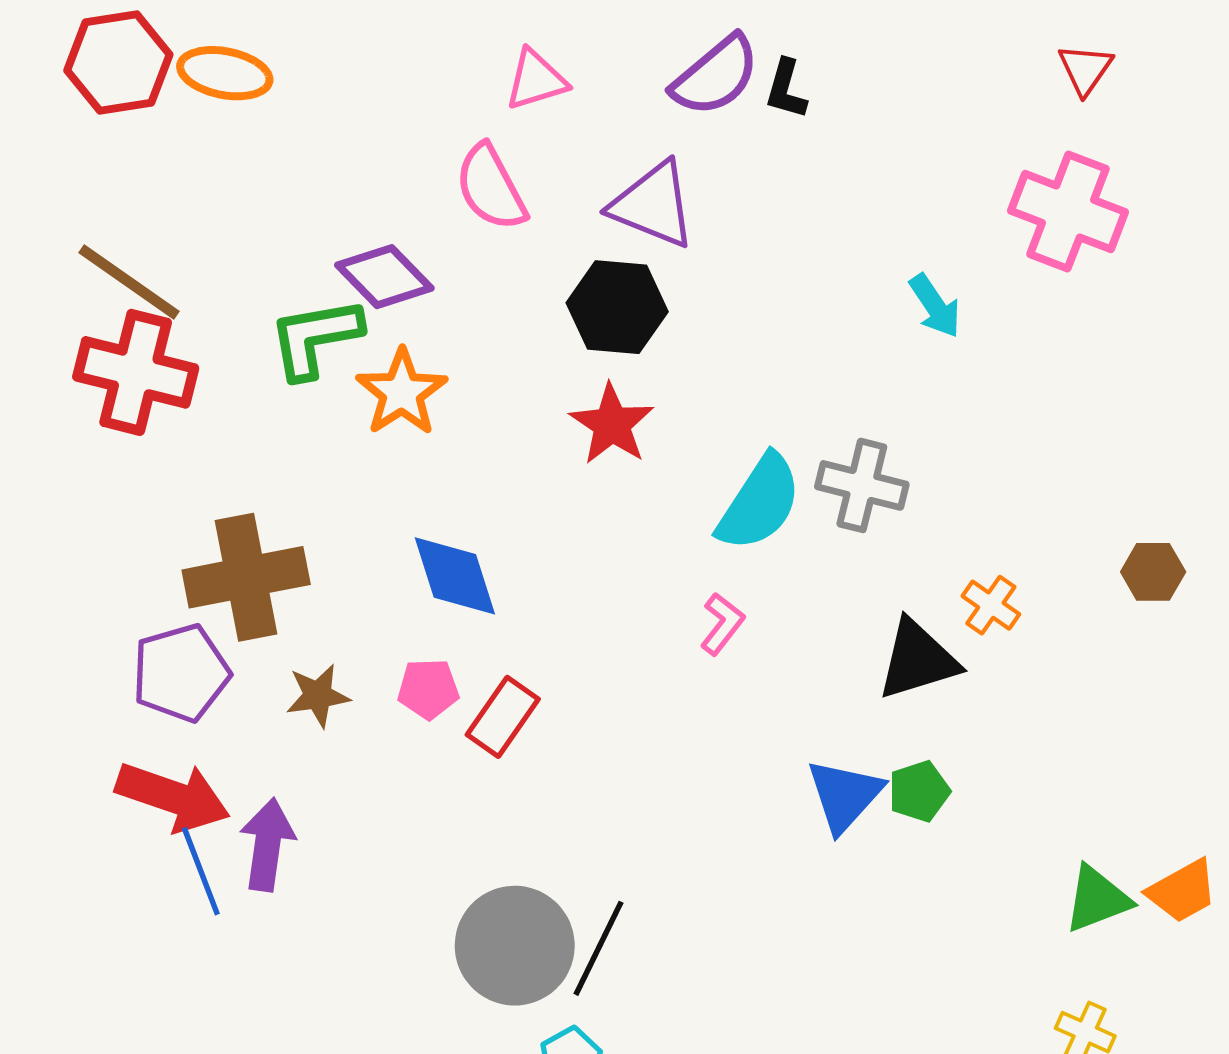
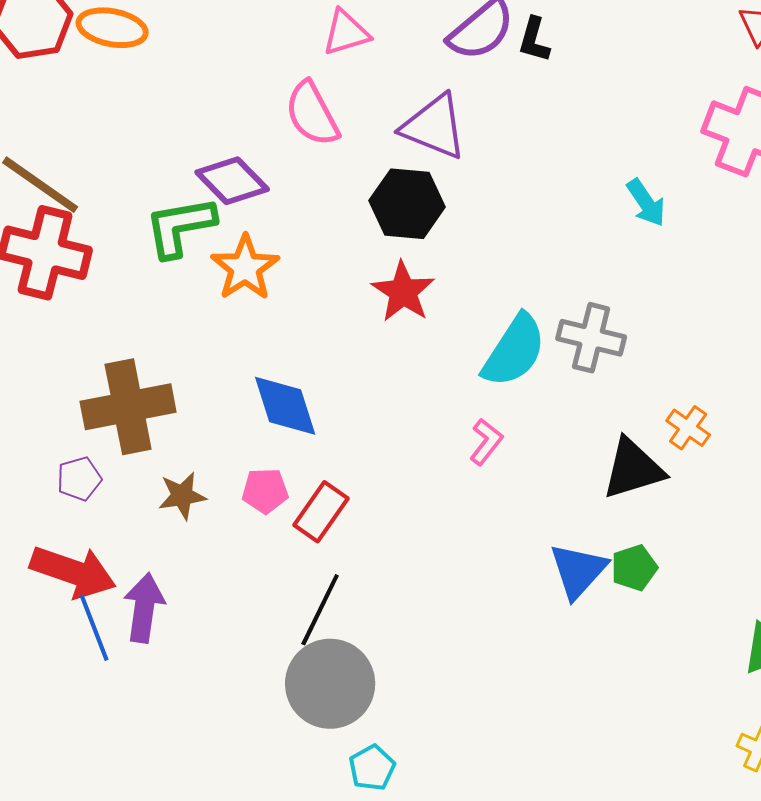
purple pentagon: (181, 673) -> (79, 479), size x0.6
black line: (599, 948) -> (320, 610), moved

